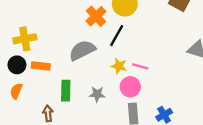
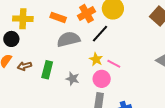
orange rectangle: (41, 66) -> (58, 17), moved
brown arrow: (48, 113) -> (24, 66), moved, turned -112

